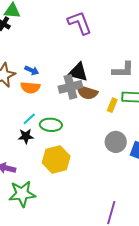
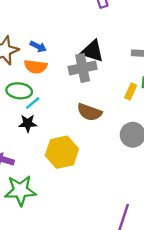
brown semicircle: (87, 92) -> (89, 112), moved
green ellipse: (51, 125) -> (19, 91), moved

